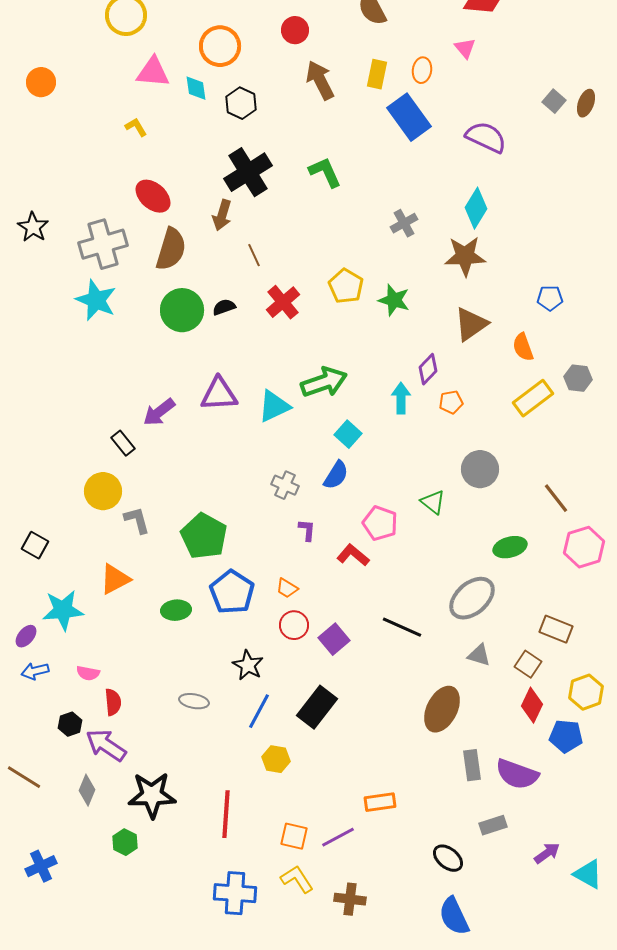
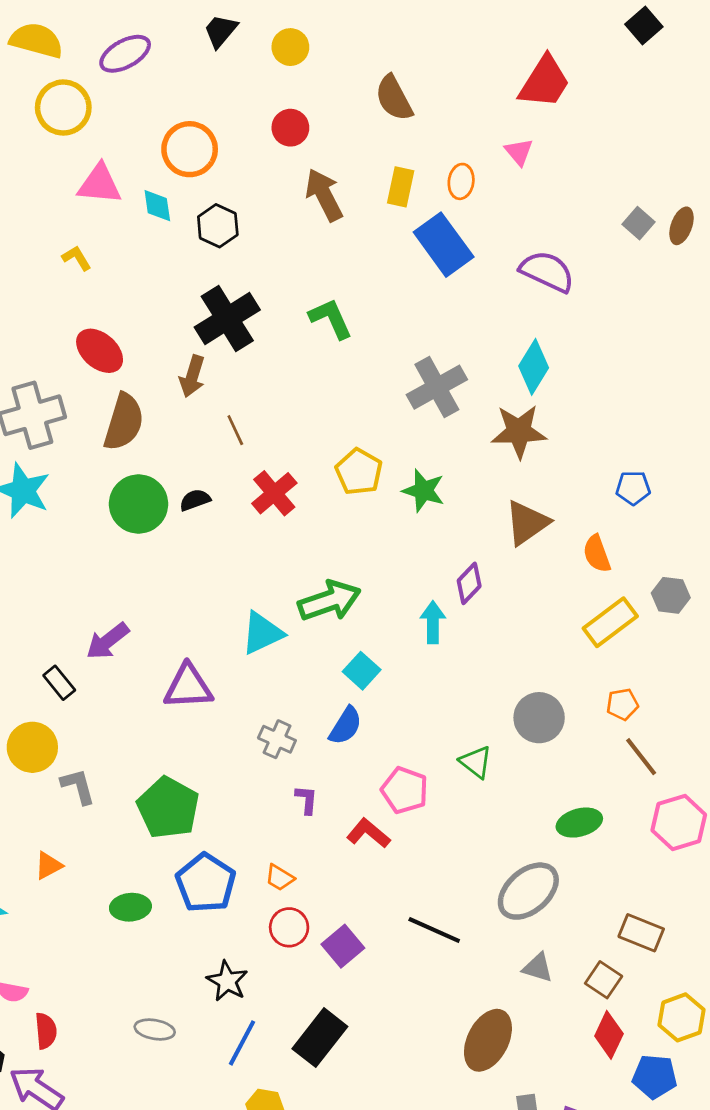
gray cross: (404, 223) -> (437, 387), size x1.6
purple triangle: (219, 394) -> (188, 687), moved
orange pentagon: (451, 402) -> (622, 704), moved
orange triangle: (115, 579) -> (48, 866), size x0.7

